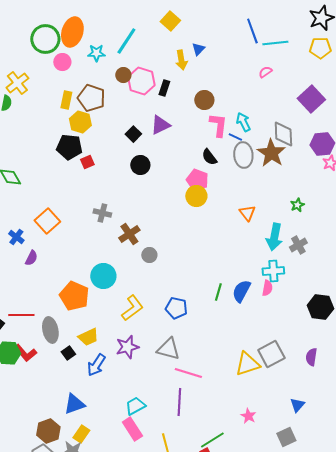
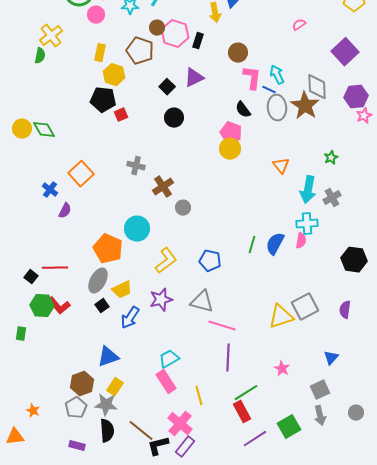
brown pentagon: (91, 98) -> (140, 51), moved
gray ellipse: (50, 330) -> (98, 281), moved, turned 40
purple line: (179, 402) -> (228, 358), moved

